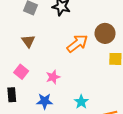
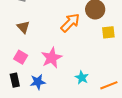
pink star: (53, 77) -> (52, 58), size x1.5
blue star: (45, 101) -> (38, 82), moved

